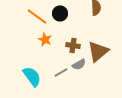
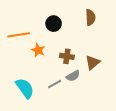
orange line: (37, 16) -> (19, 35), moved, turned -45
brown triangle: (98, 52) -> (93, 63), size x0.7

